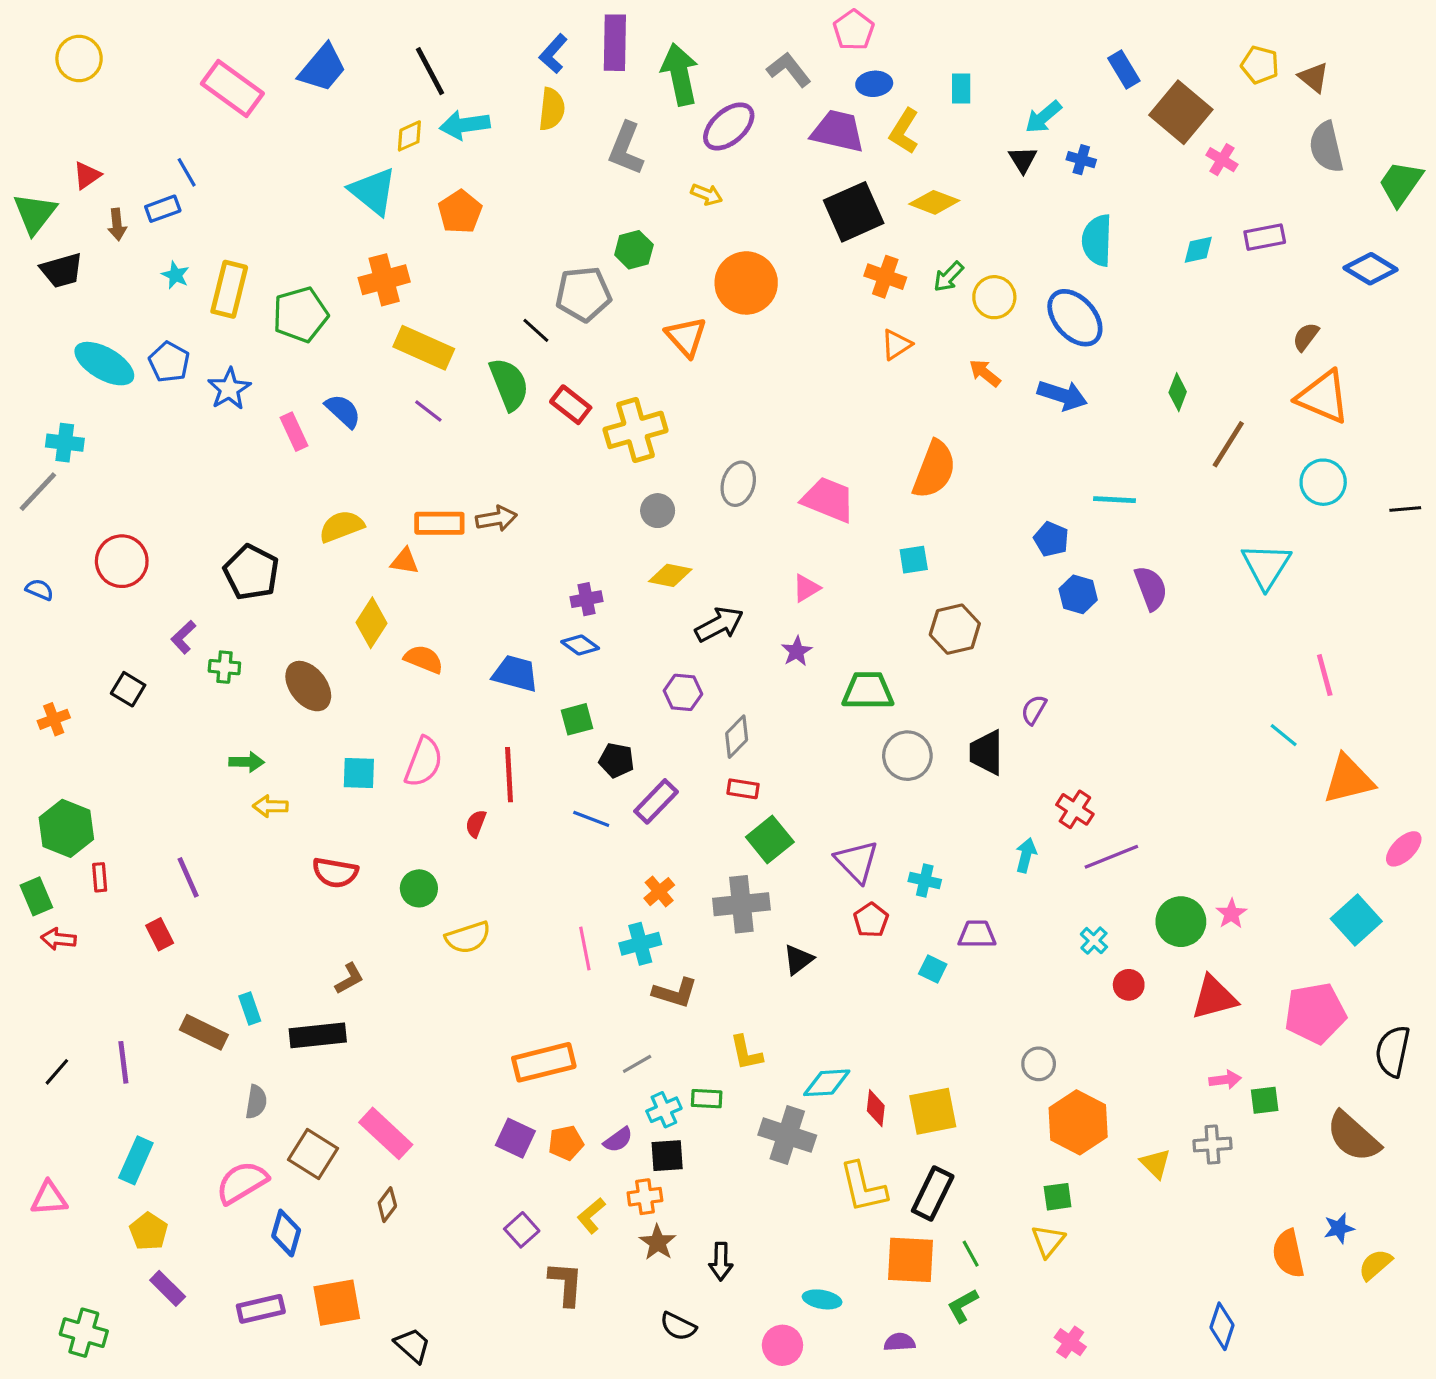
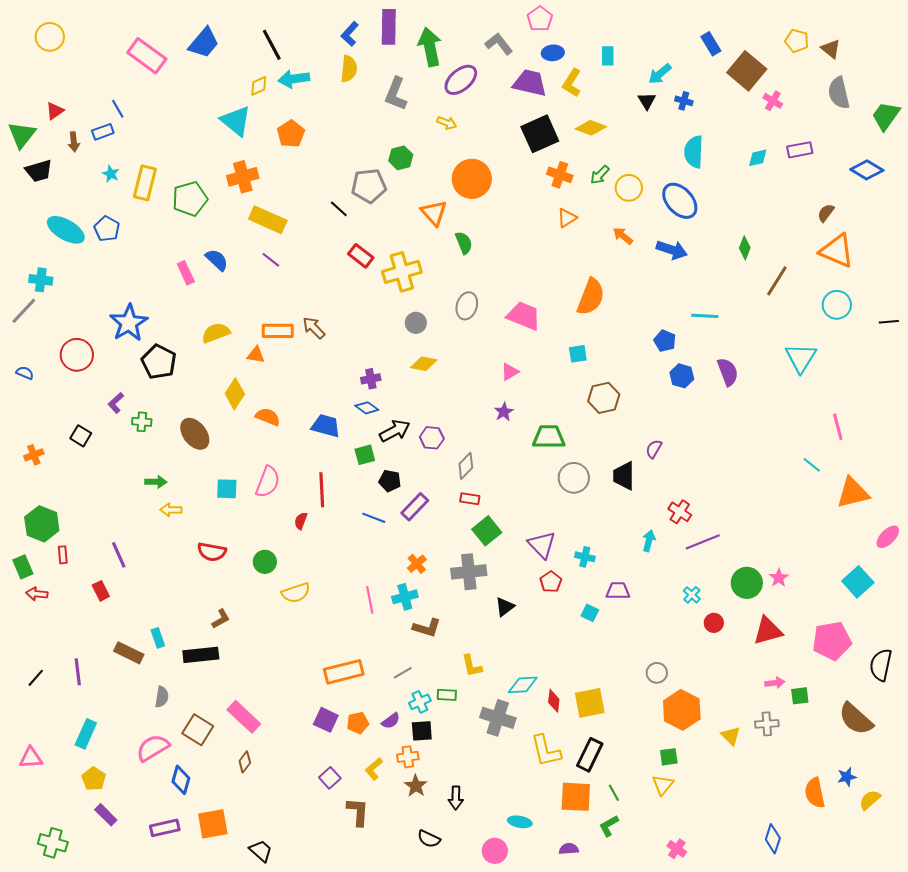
green semicircle: (509, 384) -> (464, 243), moved, size x0.7
blue star: (229, 389) -> (129, 323), moved, size x1.4
brown arrow: (496, 519) -> (314, 328), turned -125
black arrow: (719, 624) -> (395, 431), moved

